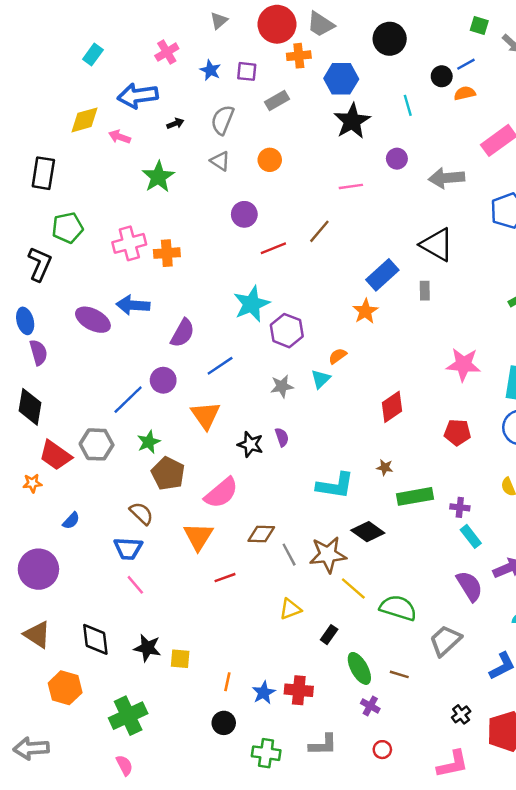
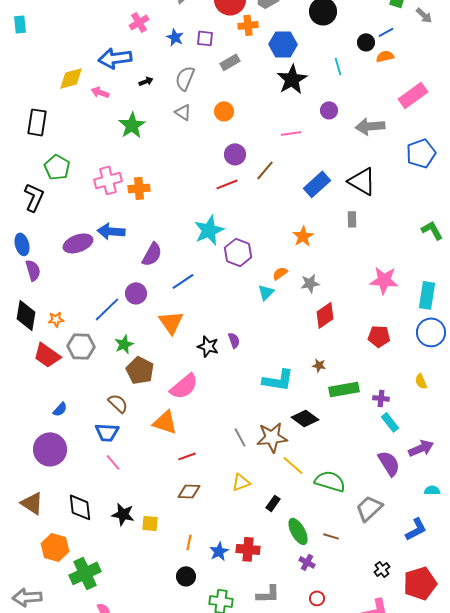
cyan rectangle: (93, 54) -> (20, 24), moved, turned -42
purple circle: (244, 214) -> (235, 154), moved
green pentagon: (68, 228) -> (57, 167), turned -30
blue rectangle: (382, 275) -> (317, 184), moved
purple ellipse: (93, 320) -> (78, 243), turned -48
gray star: (282, 386) -> (310, 283), moved
orange star: (32, 483) -> (56, 319), moved
brown diamond: (261, 534) -> (189, 491), moved
orange triangle: (198, 536) -> (165, 422), turned -44
purple circle: (38, 569) -> (50, 449), moved
green cross: (128, 716) -> (85, 573), moved

